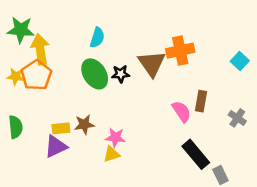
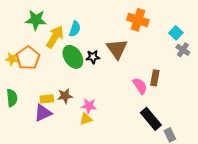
green star: (21, 30) -> (36, 20), moved
yellow arrow: (40, 49) -> (55, 37), moved, turned 40
orange cross: (180, 51) -> (138, 20), moved, turned 30
cyan square: (240, 61) -> (176, 33), moved
gray cross: (237, 118) -> (183, 50), moved

